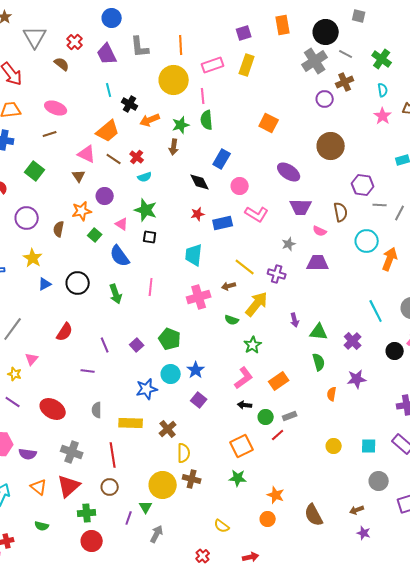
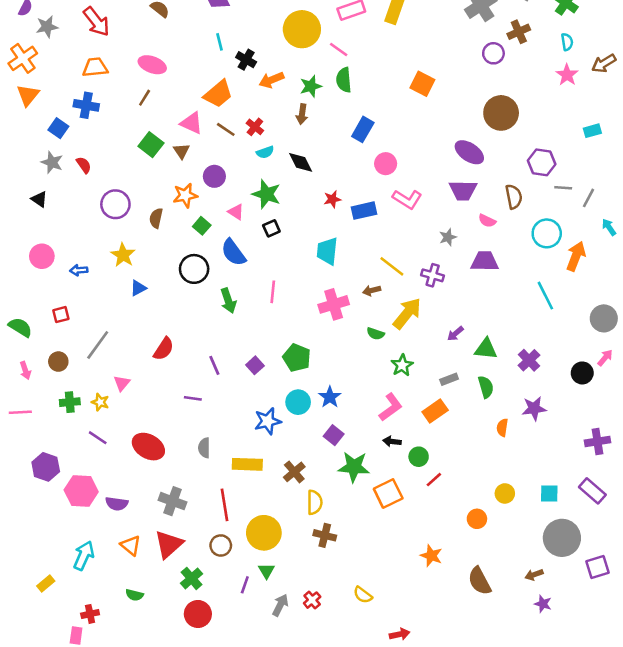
pink line: (203, 96) -> (339, 49), turned -49
brown line: (50, 134) -> (145, 98), turned -40
green square: (35, 171) -> (151, 145), moved
purple ellipse: (289, 172) -> (469, 152), moved
black diamond: (200, 182) -> (301, 162), moved
black square: (150, 237) -> (271, 228), turned -32
black circle: (78, 283) -> (194, 269), moved
cyan line: (376, 311) -> (545, 296), moved
purple arrow: (295, 320) -> (455, 334), turned 64
gray rectangle: (290, 416) -> (449, 379), moved
green star: (238, 478) -> (354, 467), moved, size x1.4
gray circle: (379, 481) -> (562, 538), size x1.5
yellow circle: (163, 485) -> (264, 533), moved
green cross: (87, 513) -> (192, 578), turned -36
orange circle: (268, 519) -> (477, 519), moved
red cross: (203, 556) -> (312, 600), moved

